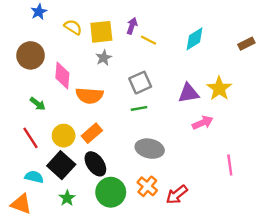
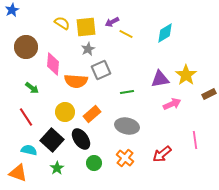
blue star: (39, 12) -> (12, 10), moved
purple arrow: (132, 26) -> (112, 22), turned -136
brown rectangle: (246, 44) -> (209, 94), moved
gray square: (140, 83) -> (101, 70), moved
green line: (139, 108) -> (127, 92), moved
orange rectangle: (92, 133) -> (92, 114), moved
yellow circle: (64, 136) -> (65, 112), moved
green circle: (111, 192) -> (94, 163), size x0.6
red arrow: (177, 195) -> (162, 154), moved

